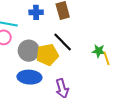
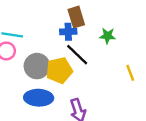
blue cross: (36, 12) -> (68, 32), moved
green star: (99, 51) -> (108, 36), moved

